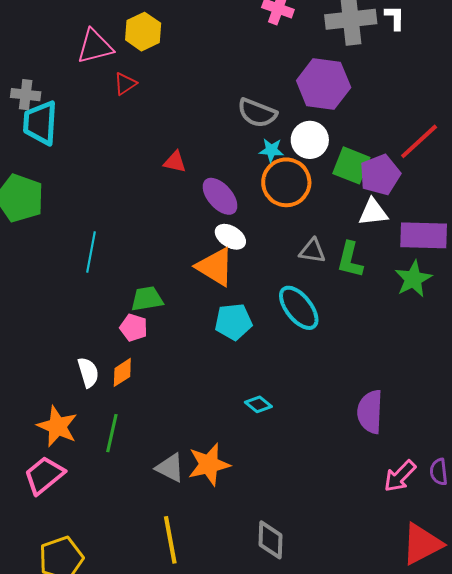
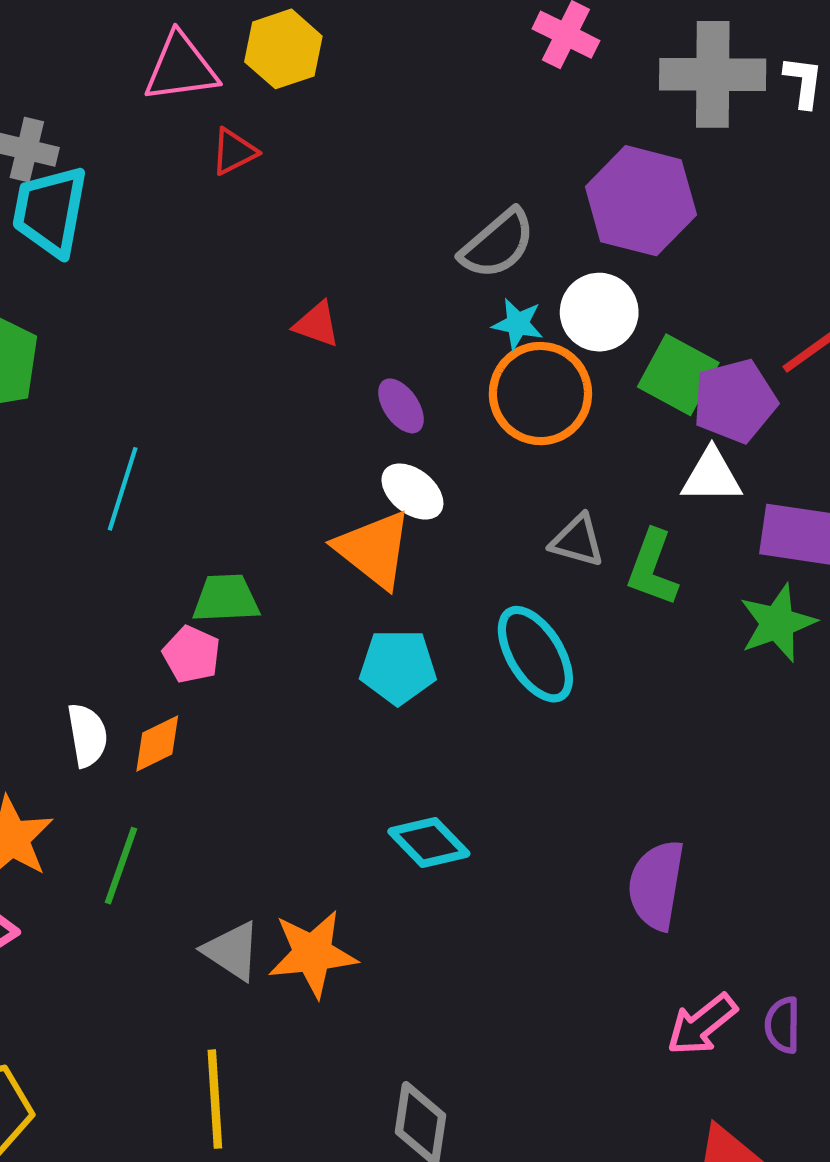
gray semicircle: (257, 113) -> (498, 244), turned -69
purple ellipse: (220, 196) -> (401, 406), size x0.7
cyan diamond: (258, 404) -> (429, 843), size x1.4

